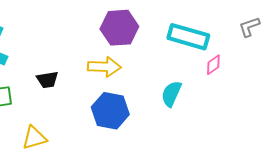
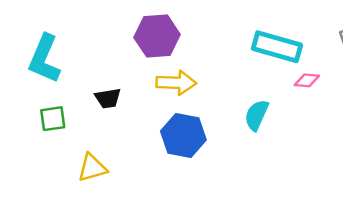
purple hexagon: (119, 28) -> (157, 36), moved
pink diamond: (213, 65) -> (307, 80), turned 40

